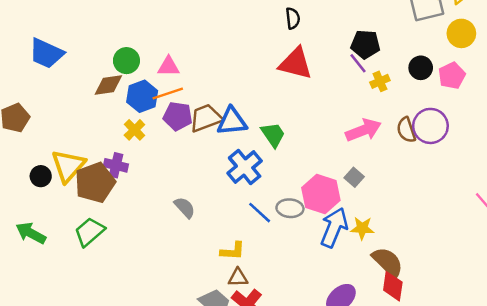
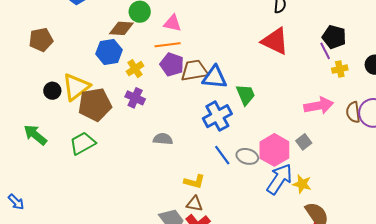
blue hexagon: (142, 96) -> (109, 52), moved
purple cross: (116, 165) -> (135, 98), moved
gray semicircle: (185, 208) -> (163, 139), turned -54

